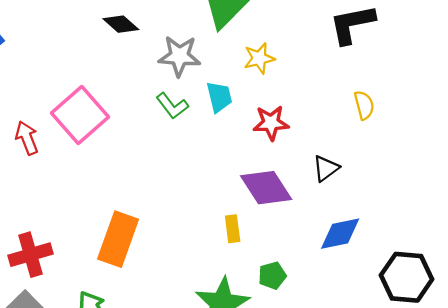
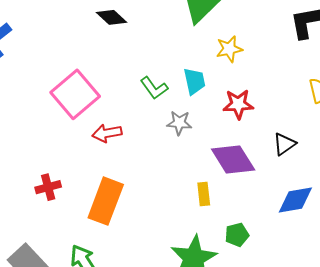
gray star: (179, 56) -> (179, 123), moved, size x0.7
red arrow: (27, 138) -> (107, 133), moved, turned -80
red cross: (31, 255) -> (48, 187), moved, size x0.7

